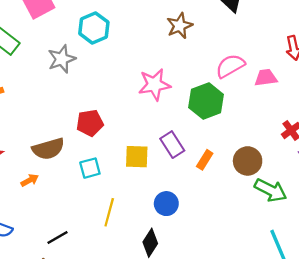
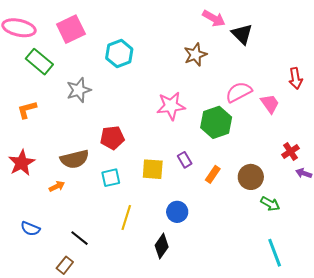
gray star: (62, 59) -> (79, 90), moved
pink trapezoid: (266, 78) -> (270, 104), turned 60
purple rectangle: (172, 145) -> (185, 160), size x0.7
green arrow: (271, 190) -> (270, 204), size x0.7
black line: (57, 238) -> (80, 238), turned 66

